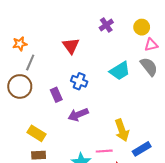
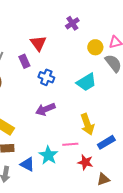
yellow circle: (142, 27) -> (95, 47), moved
cyan trapezoid: (120, 71) -> (86, 82), moved
purple rectangle: (56, 95) -> (24, 61), moved

